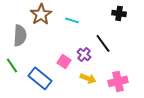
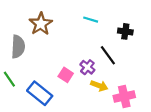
black cross: (119, 13) -> (125, 31), moved
cyan line: (72, 20) -> (91, 20), moved
yellow arrow: (88, 78) -> (99, 86), moved

